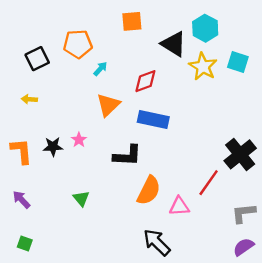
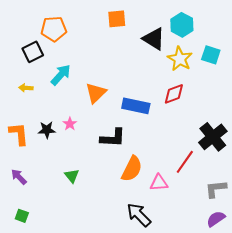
orange pentagon: (78, 44) -> (54, 29), moved
cyan arrow: (100, 69) -> (61, 75), moved, size x1.6
red diamond: (145, 81) -> (174, 94), moved

